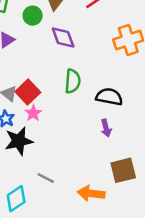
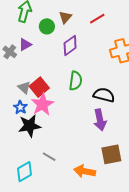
purple diamond: (63, 38) -> (70, 45), turned 70
pink star: (33, 113) -> (42, 104), size x1.6
purple arrow: (106, 128) -> (100, 120), size x1.5

